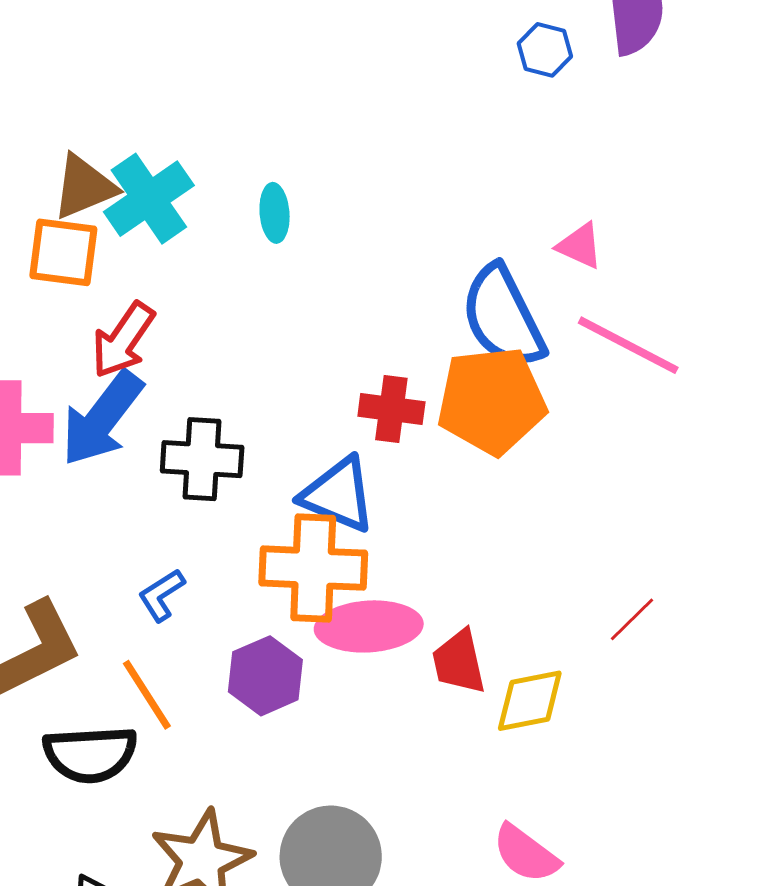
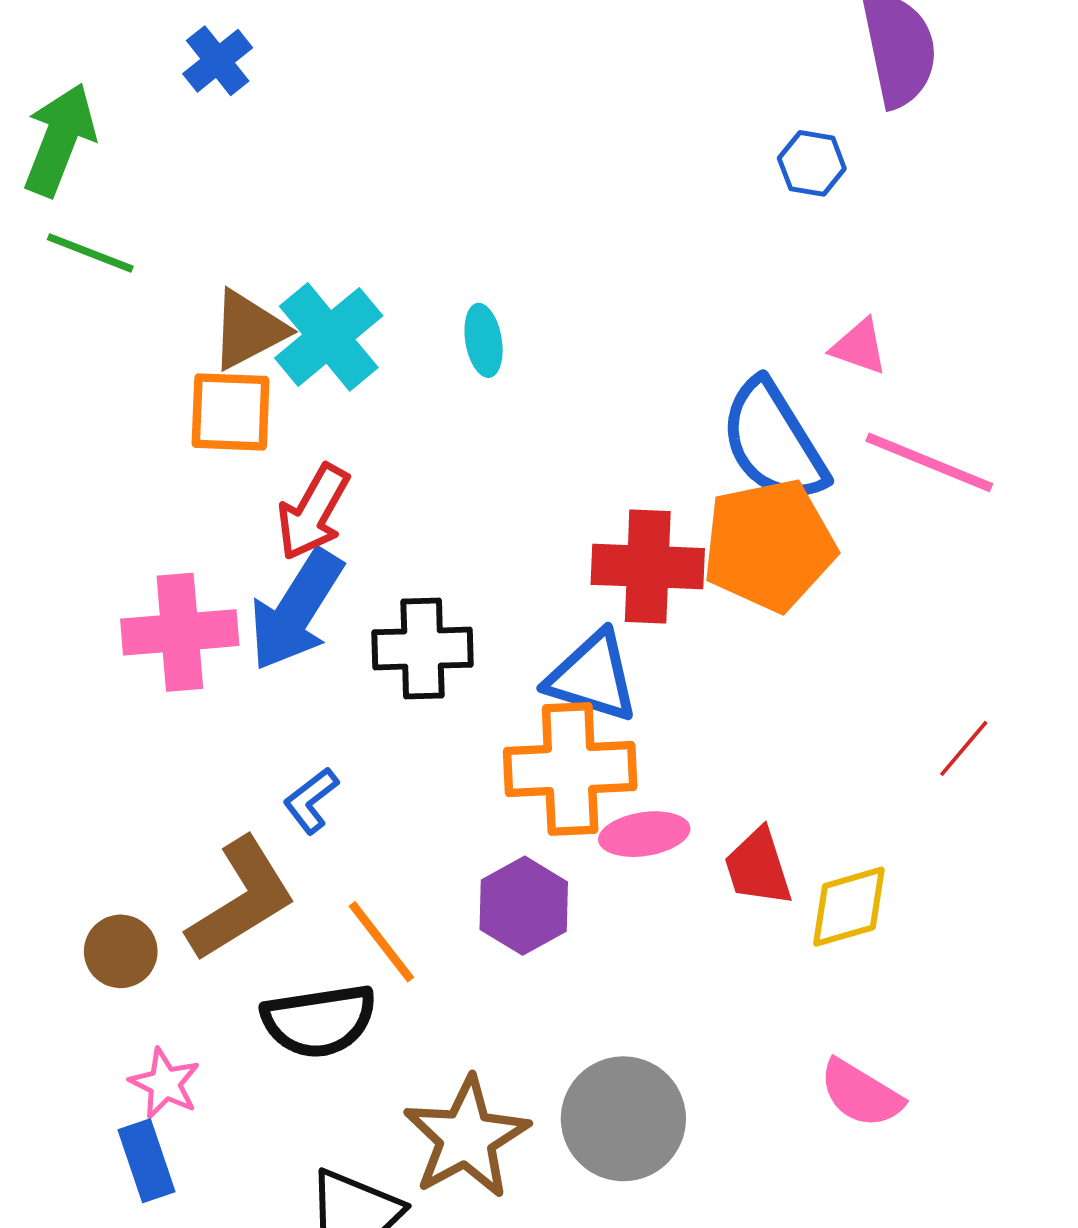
blue hexagon: (545, 50) -> (812, 163), moved
red cross: (391, 409) -> (648, 566), size x1.4
blue L-shape: (161, 595) -> (311, 800), moved
red line: (632, 619) -> (964, 748), moved
pink ellipse: (369, 626) -> (644, 834), size x0.7

